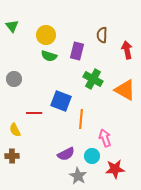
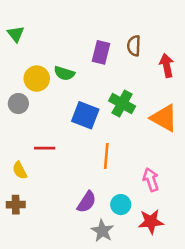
yellow circle: (46, 35) -> (37, 79), moved
purple rectangle: (77, 51) -> (101, 52), moved
blue square: (61, 101) -> (85, 115), moved
pink arrow: (105, 138) -> (151, 180), moved
purple semicircle: (66, 154) -> (87, 202), turned -30

